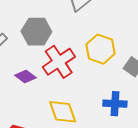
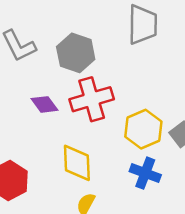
yellow hexagon: (100, 49) -> (143, 129), moved

